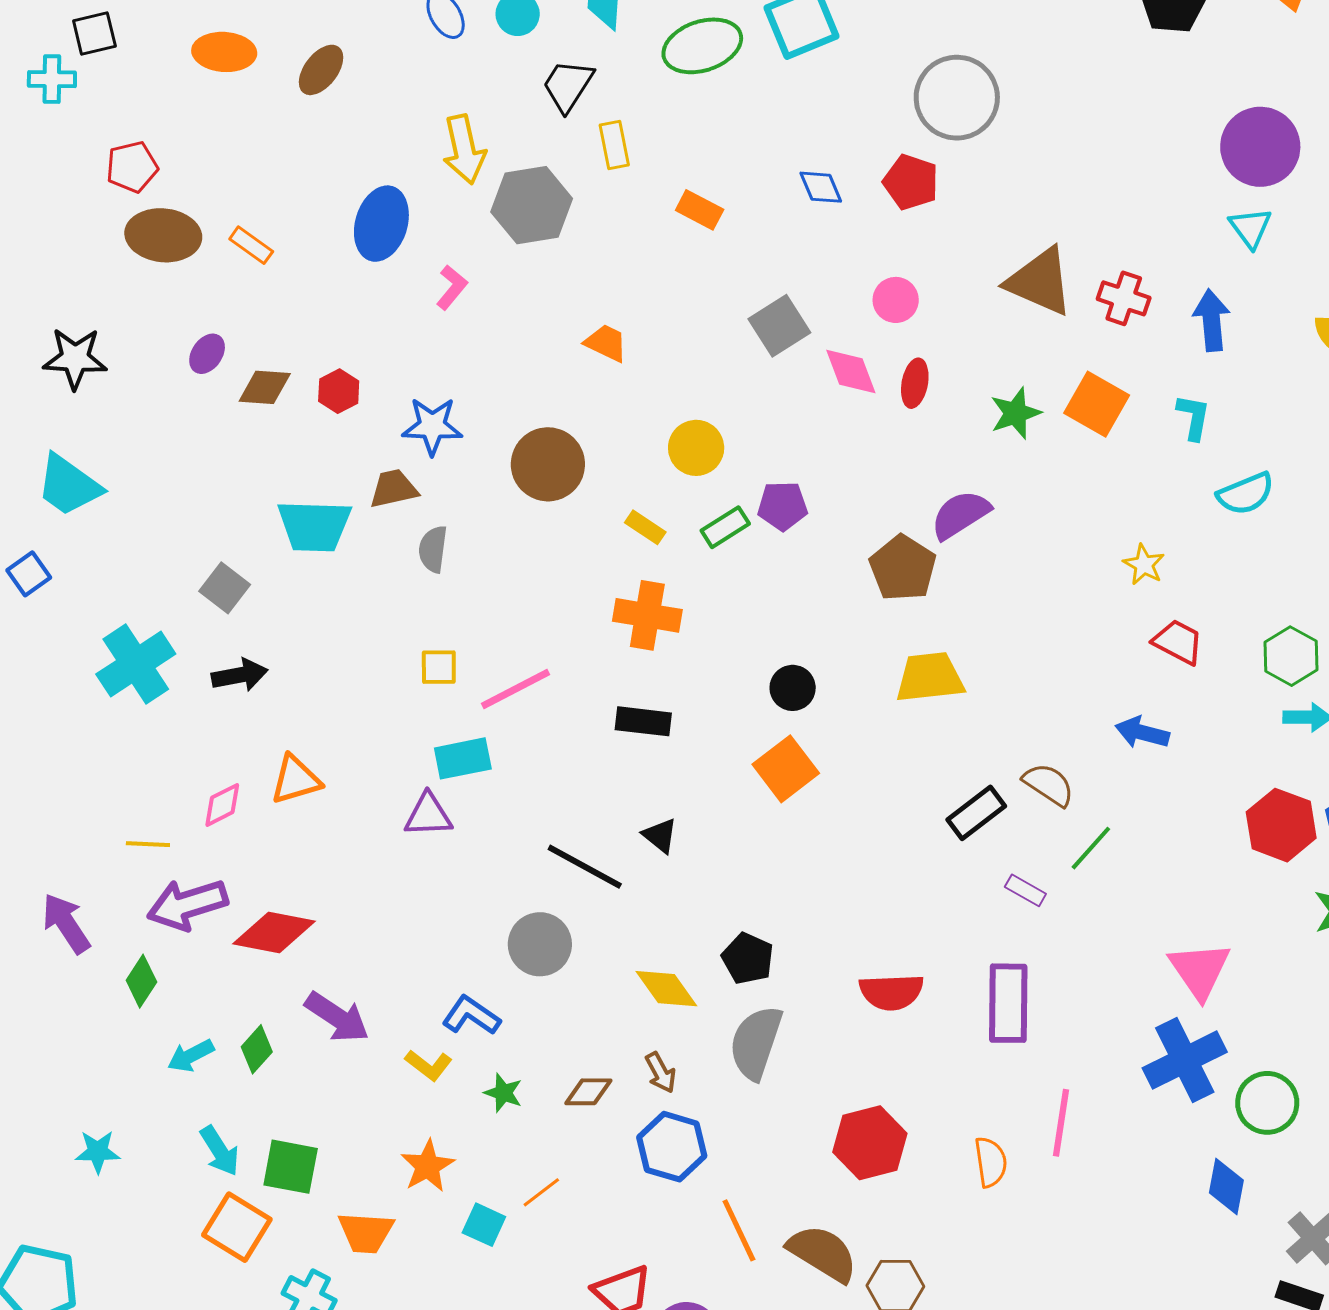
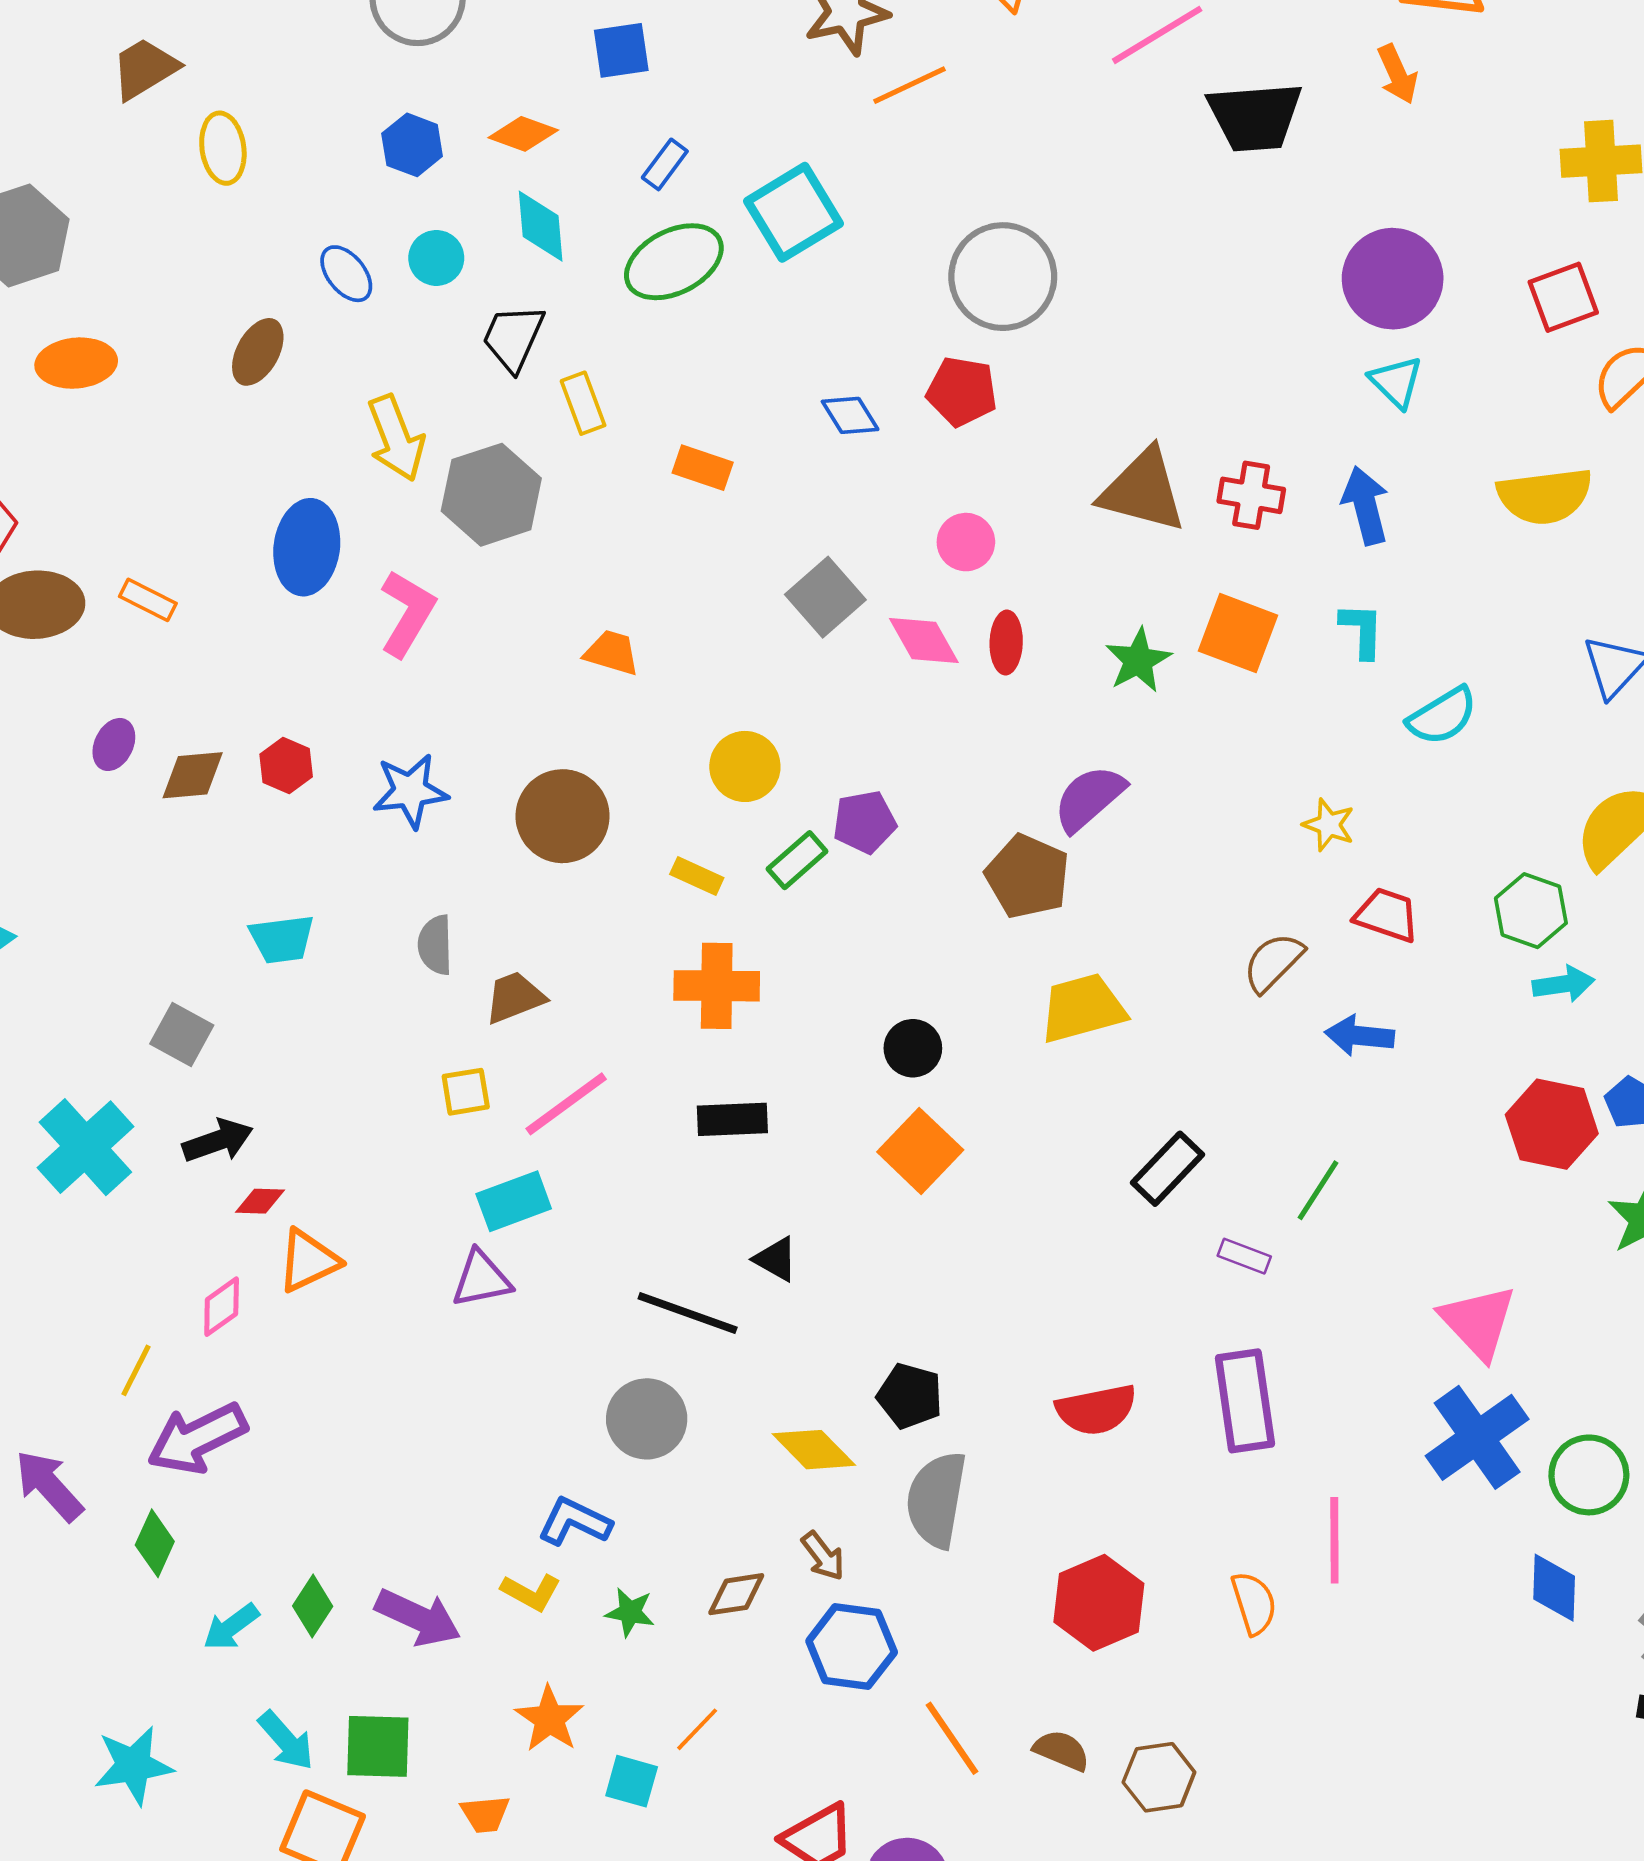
brown ellipse: (321, 70) -> (258, 352), moved
pink L-shape: (452, 287) -> (407, 613), size x1.5
brown trapezoid: (394, 489) -> (515, 997), moved
cyan trapezoid: (314, 526) -> (282, 939), size x0.7
brown semicircle: (1049, 785) -> (1273, 962), moved, turned -70
yellow line: (148, 844) -> (136, 1370), turned -57
red diamond: (274, 932) -> (260, 1201), moved, size x0.5
purple arrow: (337, 1017) -> (418, 1618), moved
cyan star: (98, 1152) -> (133, 1765), size x1.4
orange trapezoid: (366, 1232) -> (485, 1814), size x0.7
brown semicircle: (823, 1253) -> (1061, 1750), size x0.6

